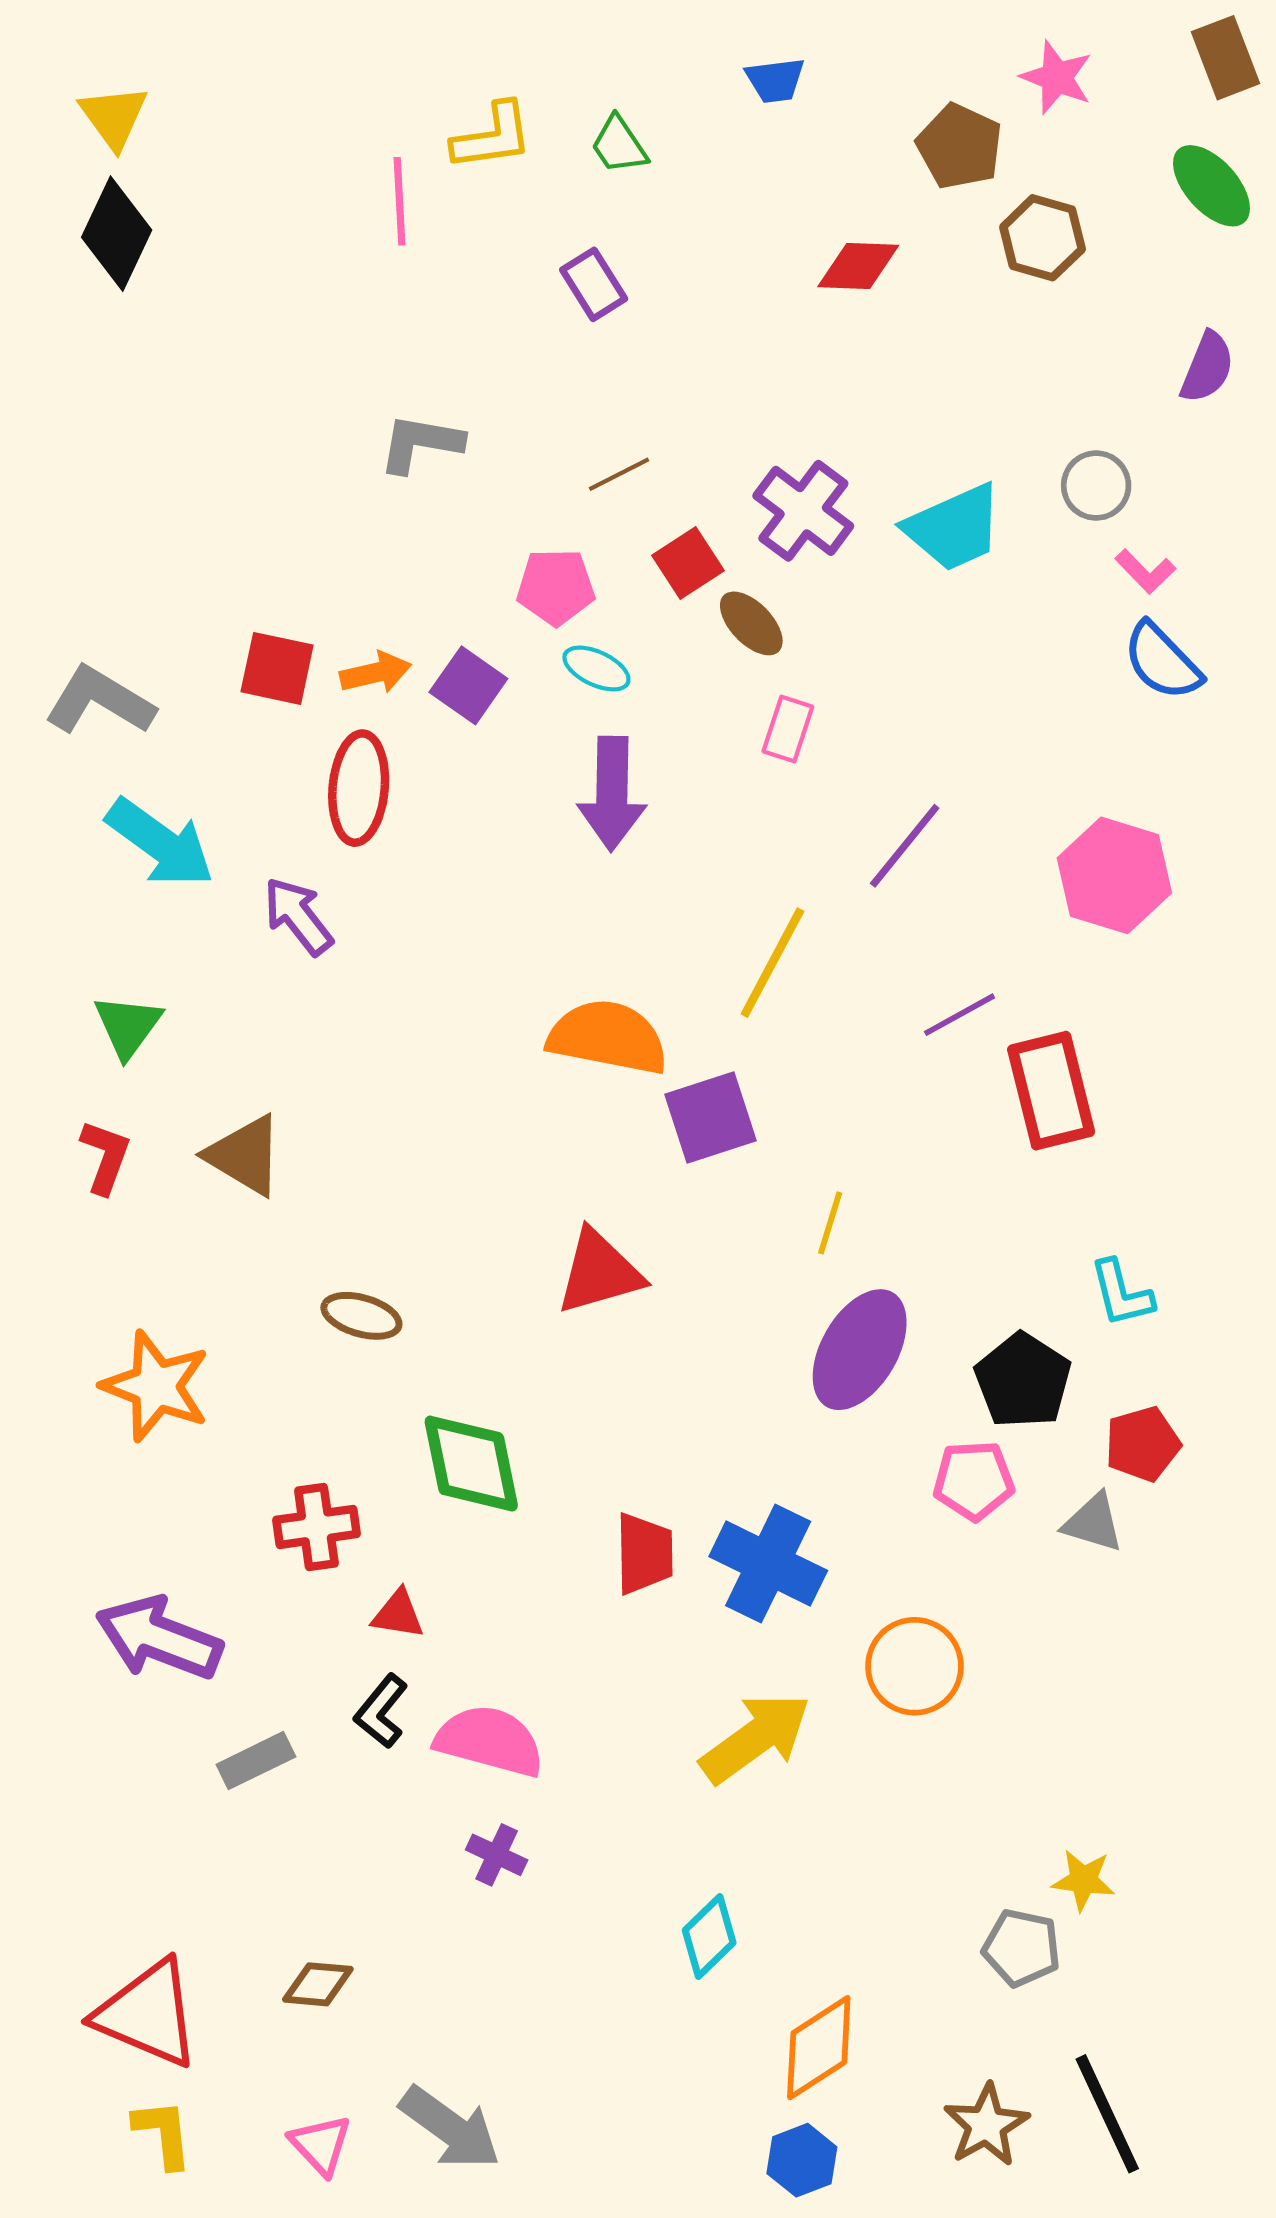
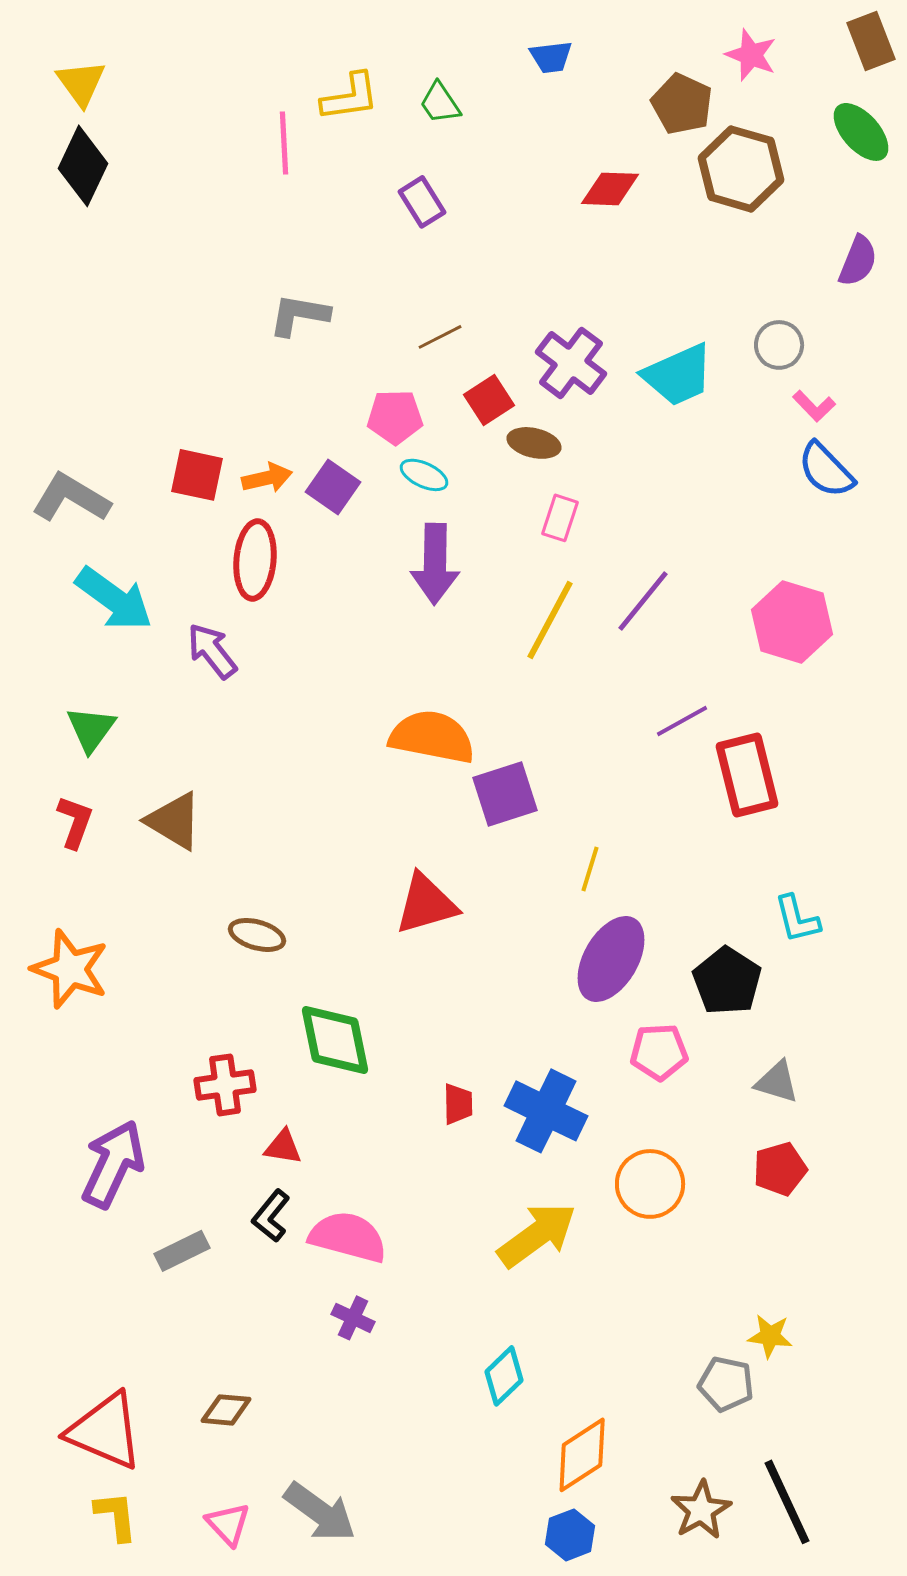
brown hexagon: (1043, 238) -> (741, 169), size x1.4
brown ellipse: (751, 623) -> (534, 443), turned -33
yellow line: (772, 963) -> (550, 620), moved
orange star: (156, 1386) -> (70, 969), moved
red pentagon: (1143, 1444) -> (780, 1169), moved
pink pentagon: (974, 1480) -> (659, 1052), moved
red trapezoid: (644, 1554) -> (458, 1104), size x0.7
purple arrow: (159, 1638) -> (113, 1164), turned 94

